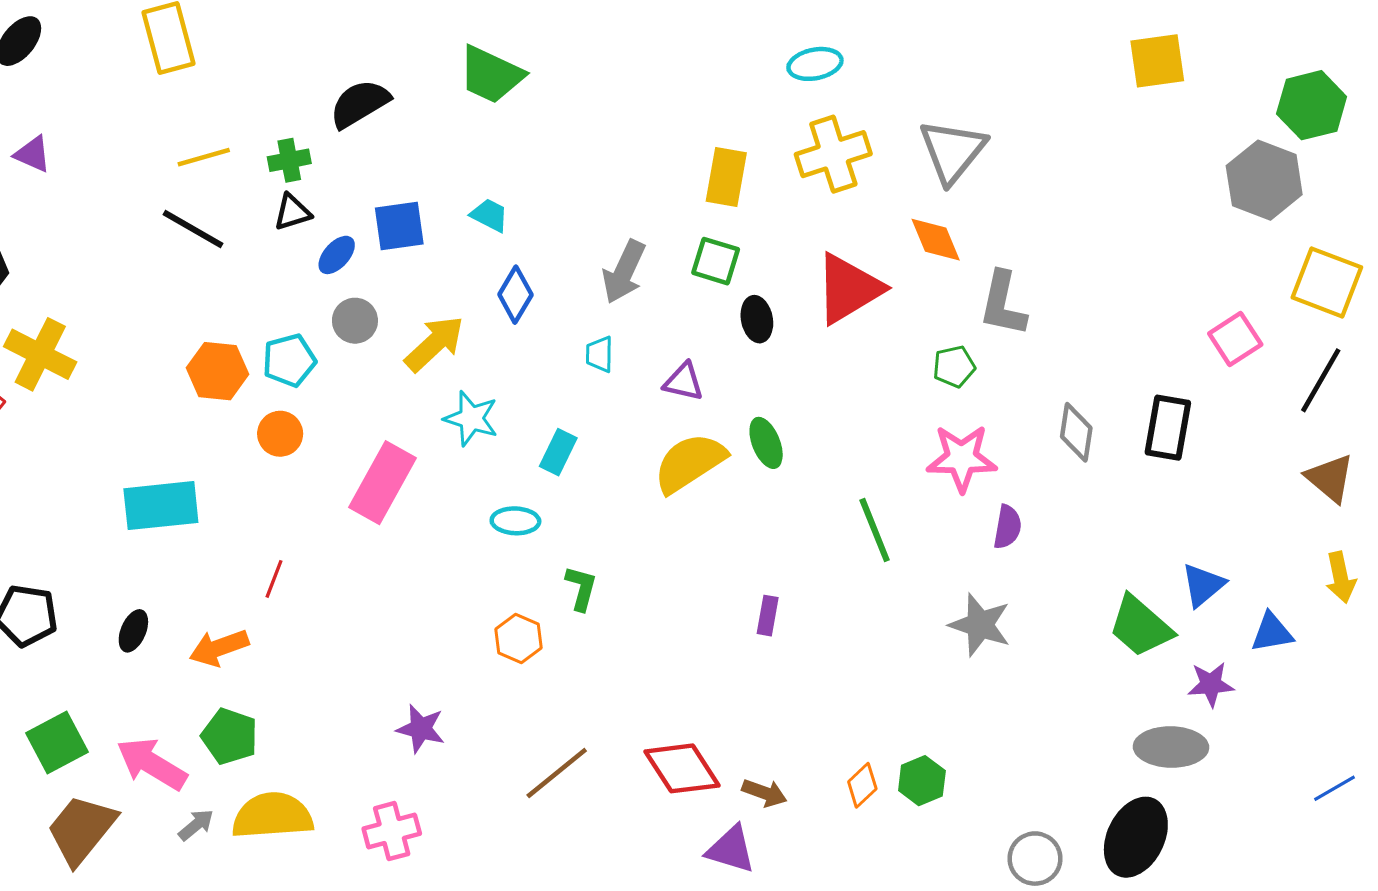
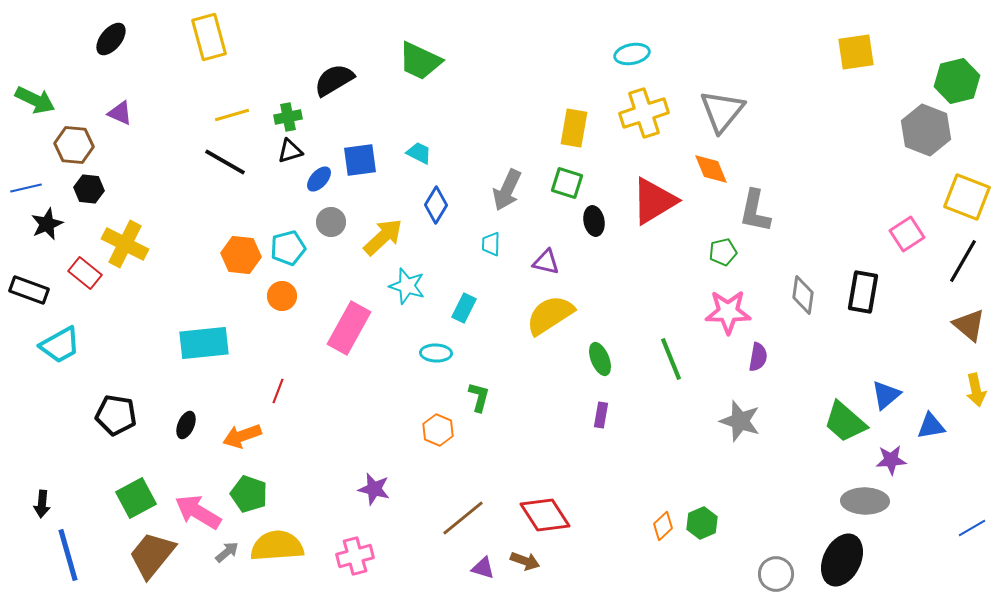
green ellipse: (766, 443) -> (600, 359), moved
brown arrow: (765, 793) -> (525, 561), moved
purple triangle: (731, 849) -> (483, 568), moved, size x0.7

